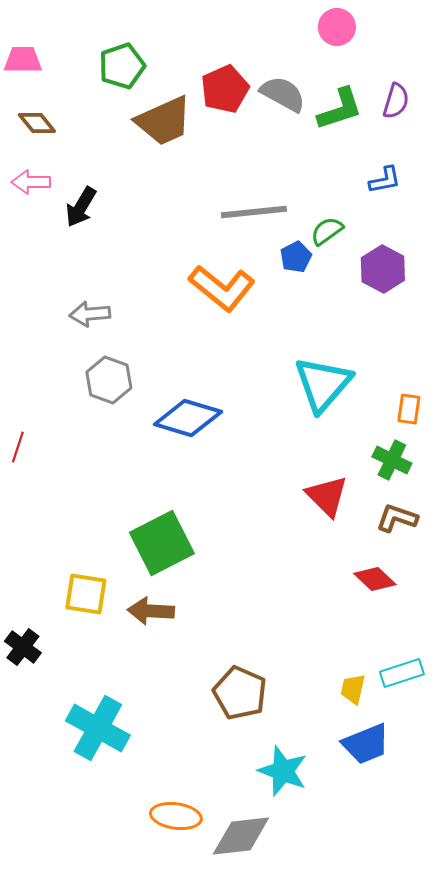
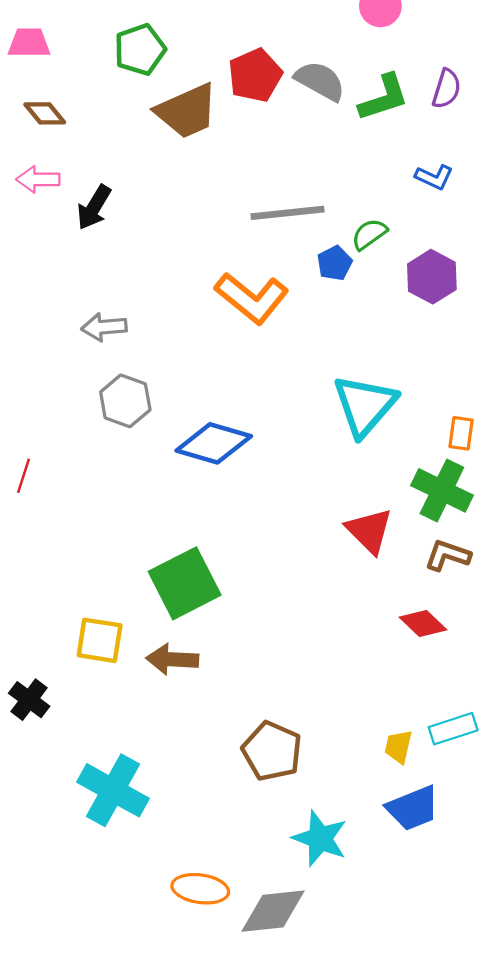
blue L-shape: (385, 180) -> (434, 177), turned 36
green cross: (392, 460) -> (442, 490), size x1.4

